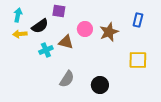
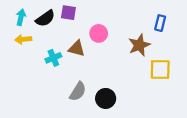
black semicircle: (40, 26) -> (45, 18), moved
brown star: (109, 32) -> (139, 45), moved
black circle: (100, 85) -> (106, 98), moved

